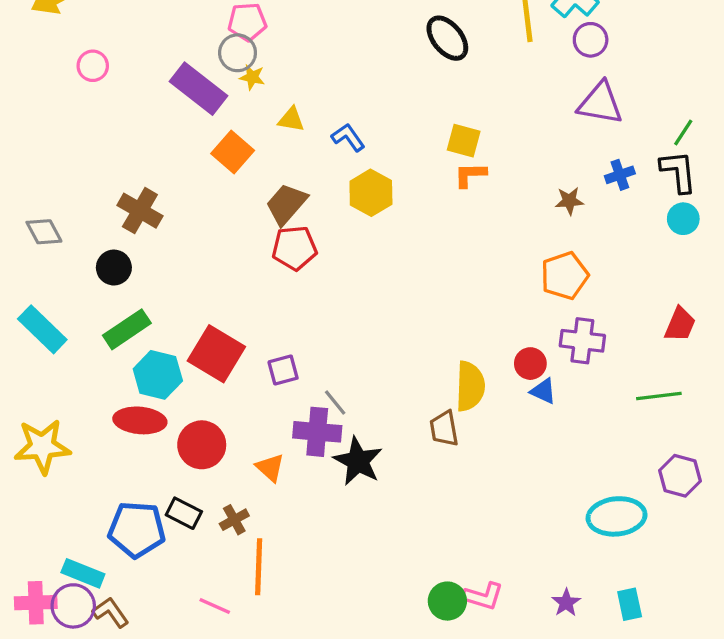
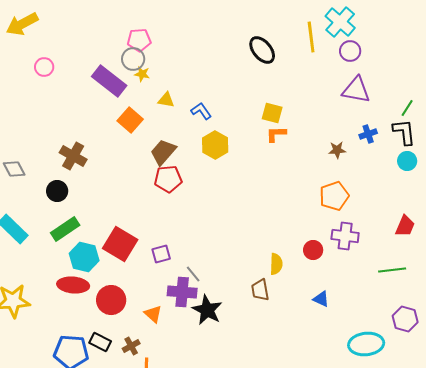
yellow semicircle: (470, 386) -> (276, 264), size x0.7
blue triangle: (543, 391) -> (321, 299), moved

